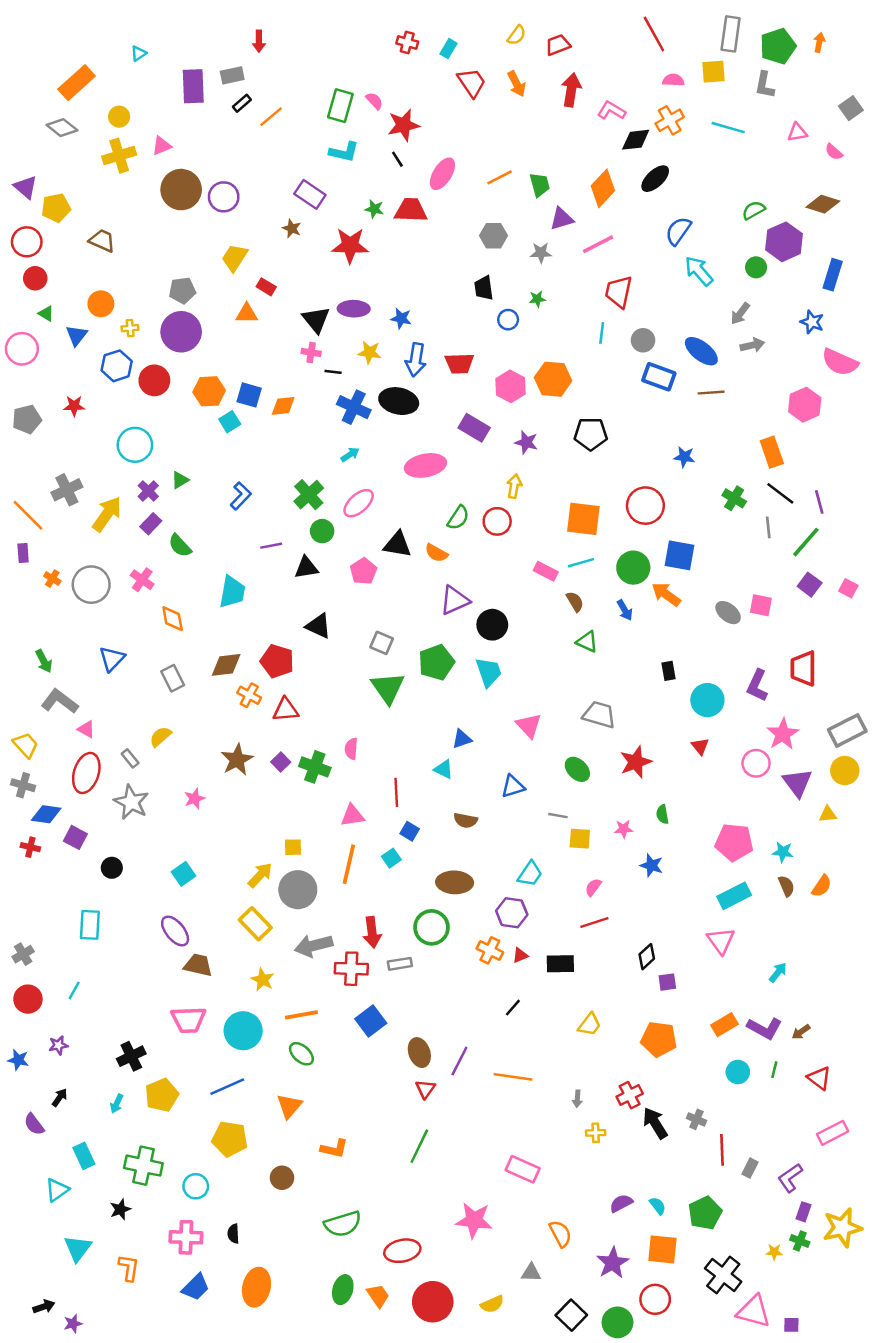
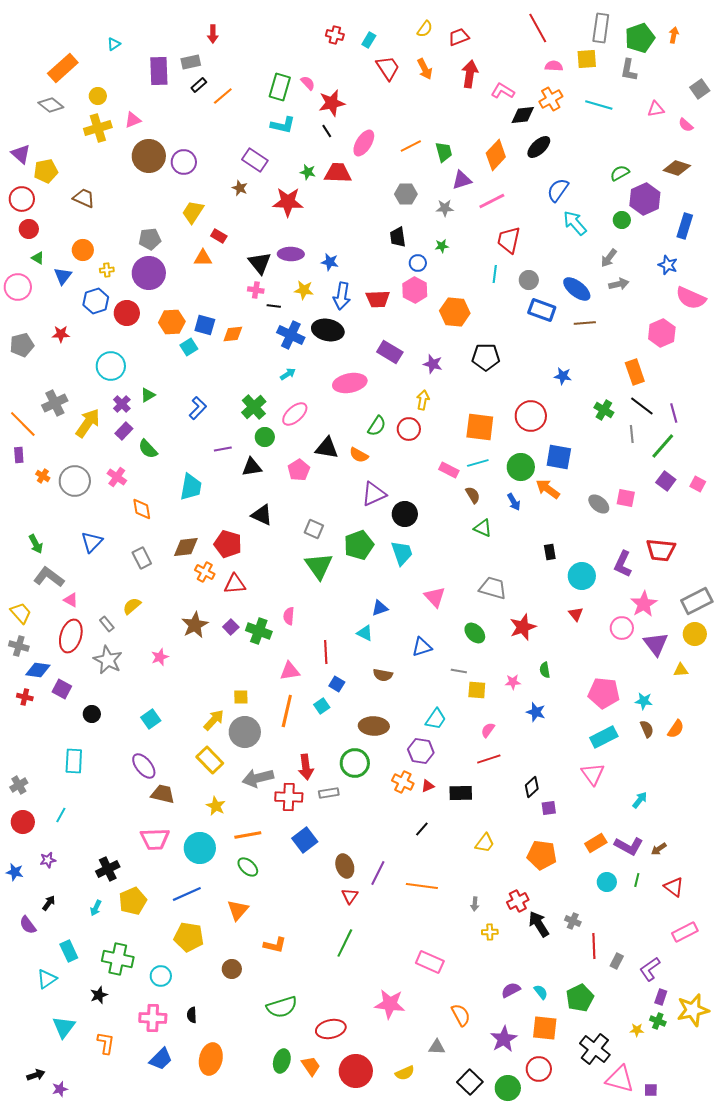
pink hexagon: (511, 386) -> (415, 290), moved
red trapezoid: (803, 668) -> (661, 550), turned -84

